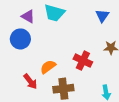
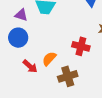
red arrow: (30, 81) -> (30, 66), moved

